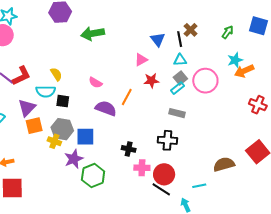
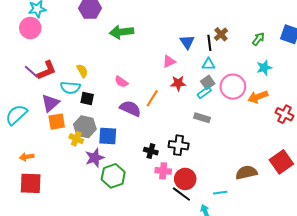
orange arrow: (244, 71) -> (258, 97), moved
black cross: (167, 140) -> (179, 145), moved

